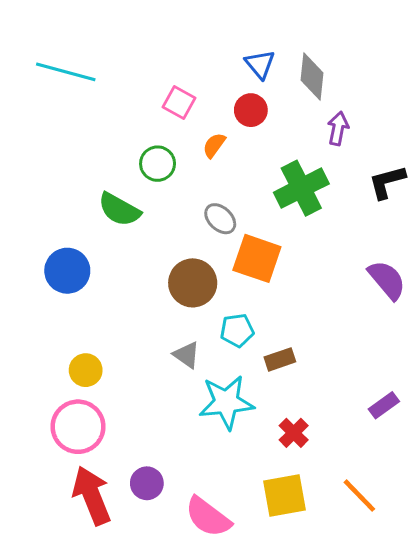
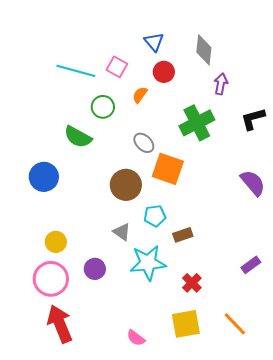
blue triangle: (260, 64) -> (154, 42), moved
cyan line: (66, 72) -> (76, 71), moved
purple circle: (147, 483) -> (95, 269), moved
pink semicircle: (208, 517) -> (136, 338), size x0.6

